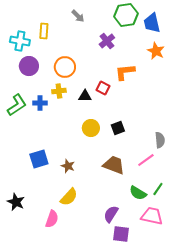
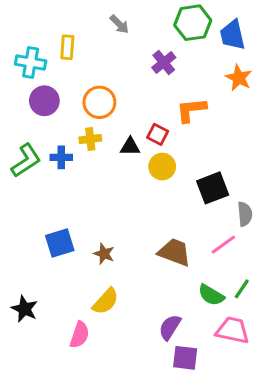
yellow circle: (91, 128) -> (162, 167), moved
black square: (118, 128) -> (213, 188), moved, size x1.5

